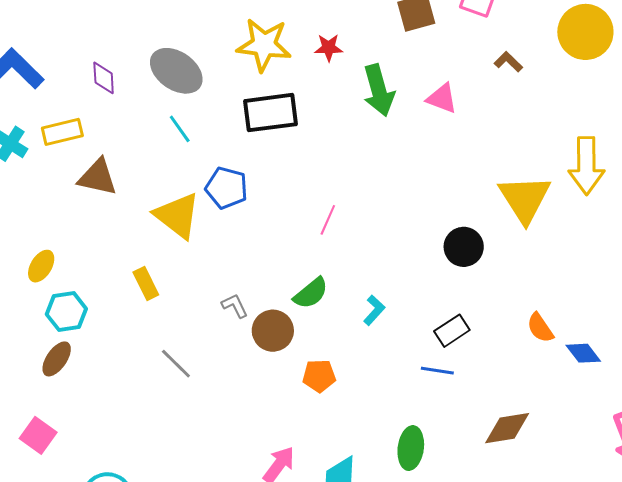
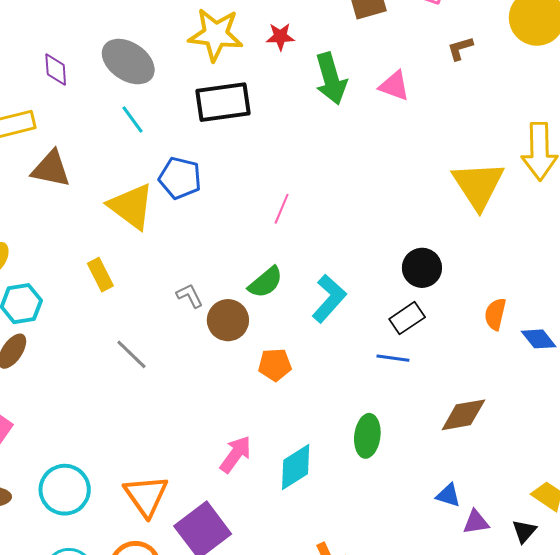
brown L-shape: (508, 62) -> (460, 48), turned -60
black circle: (464, 247) -> (422, 268), moved
cyan L-shape: (374, 310) -> (329, 299), size x1.6
orange semicircle: (540, 328) -> (495, 314), turned 48

